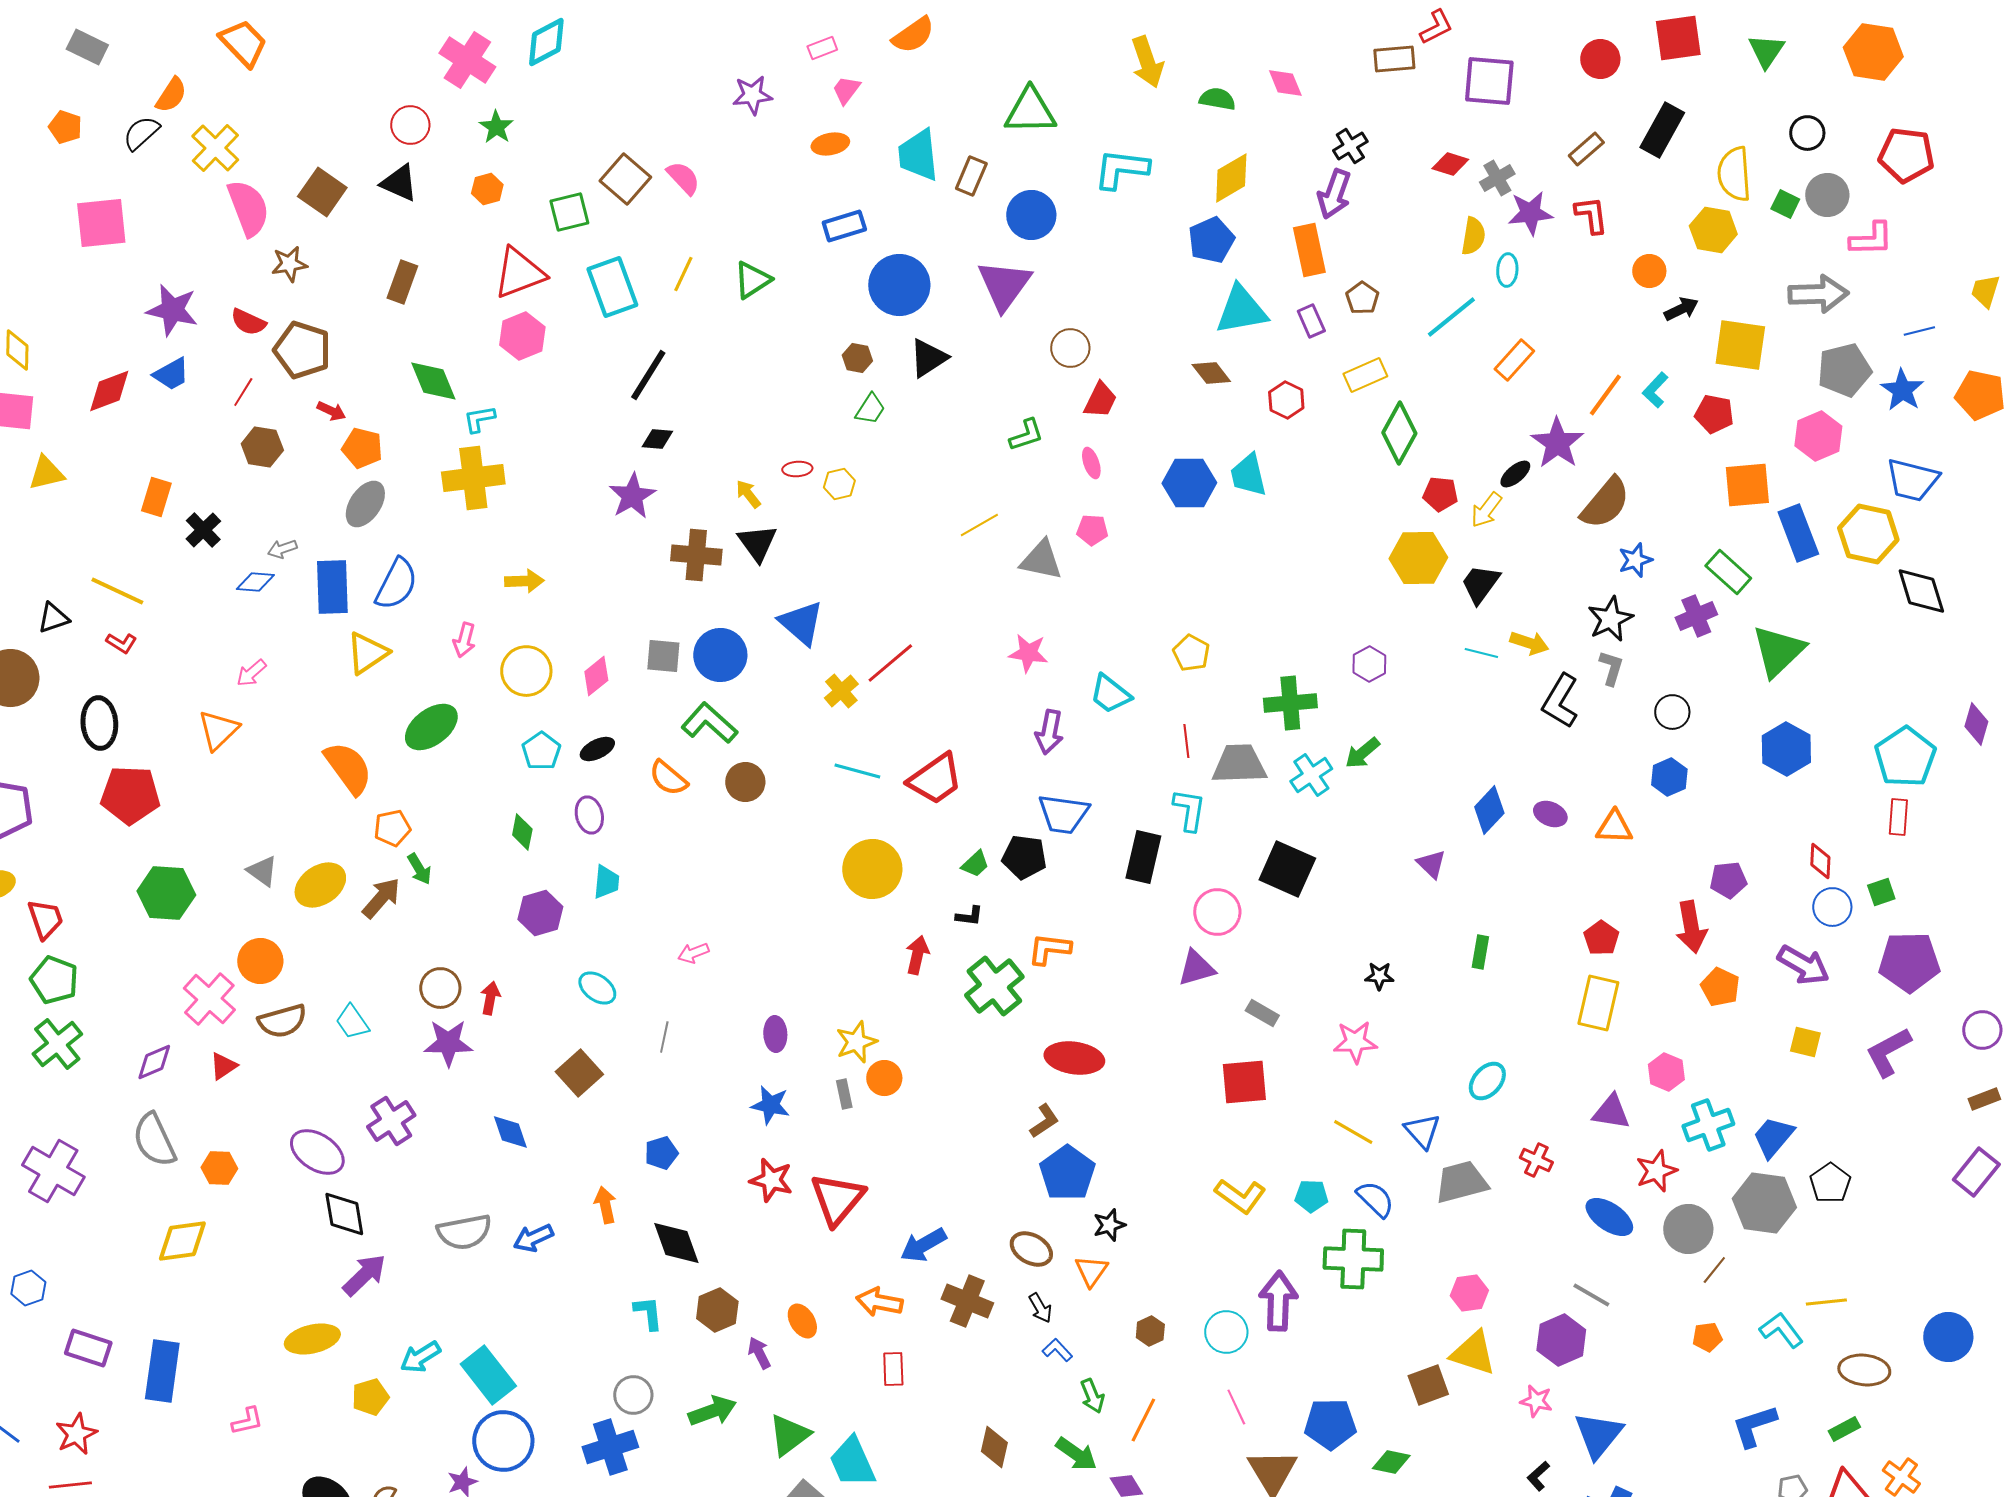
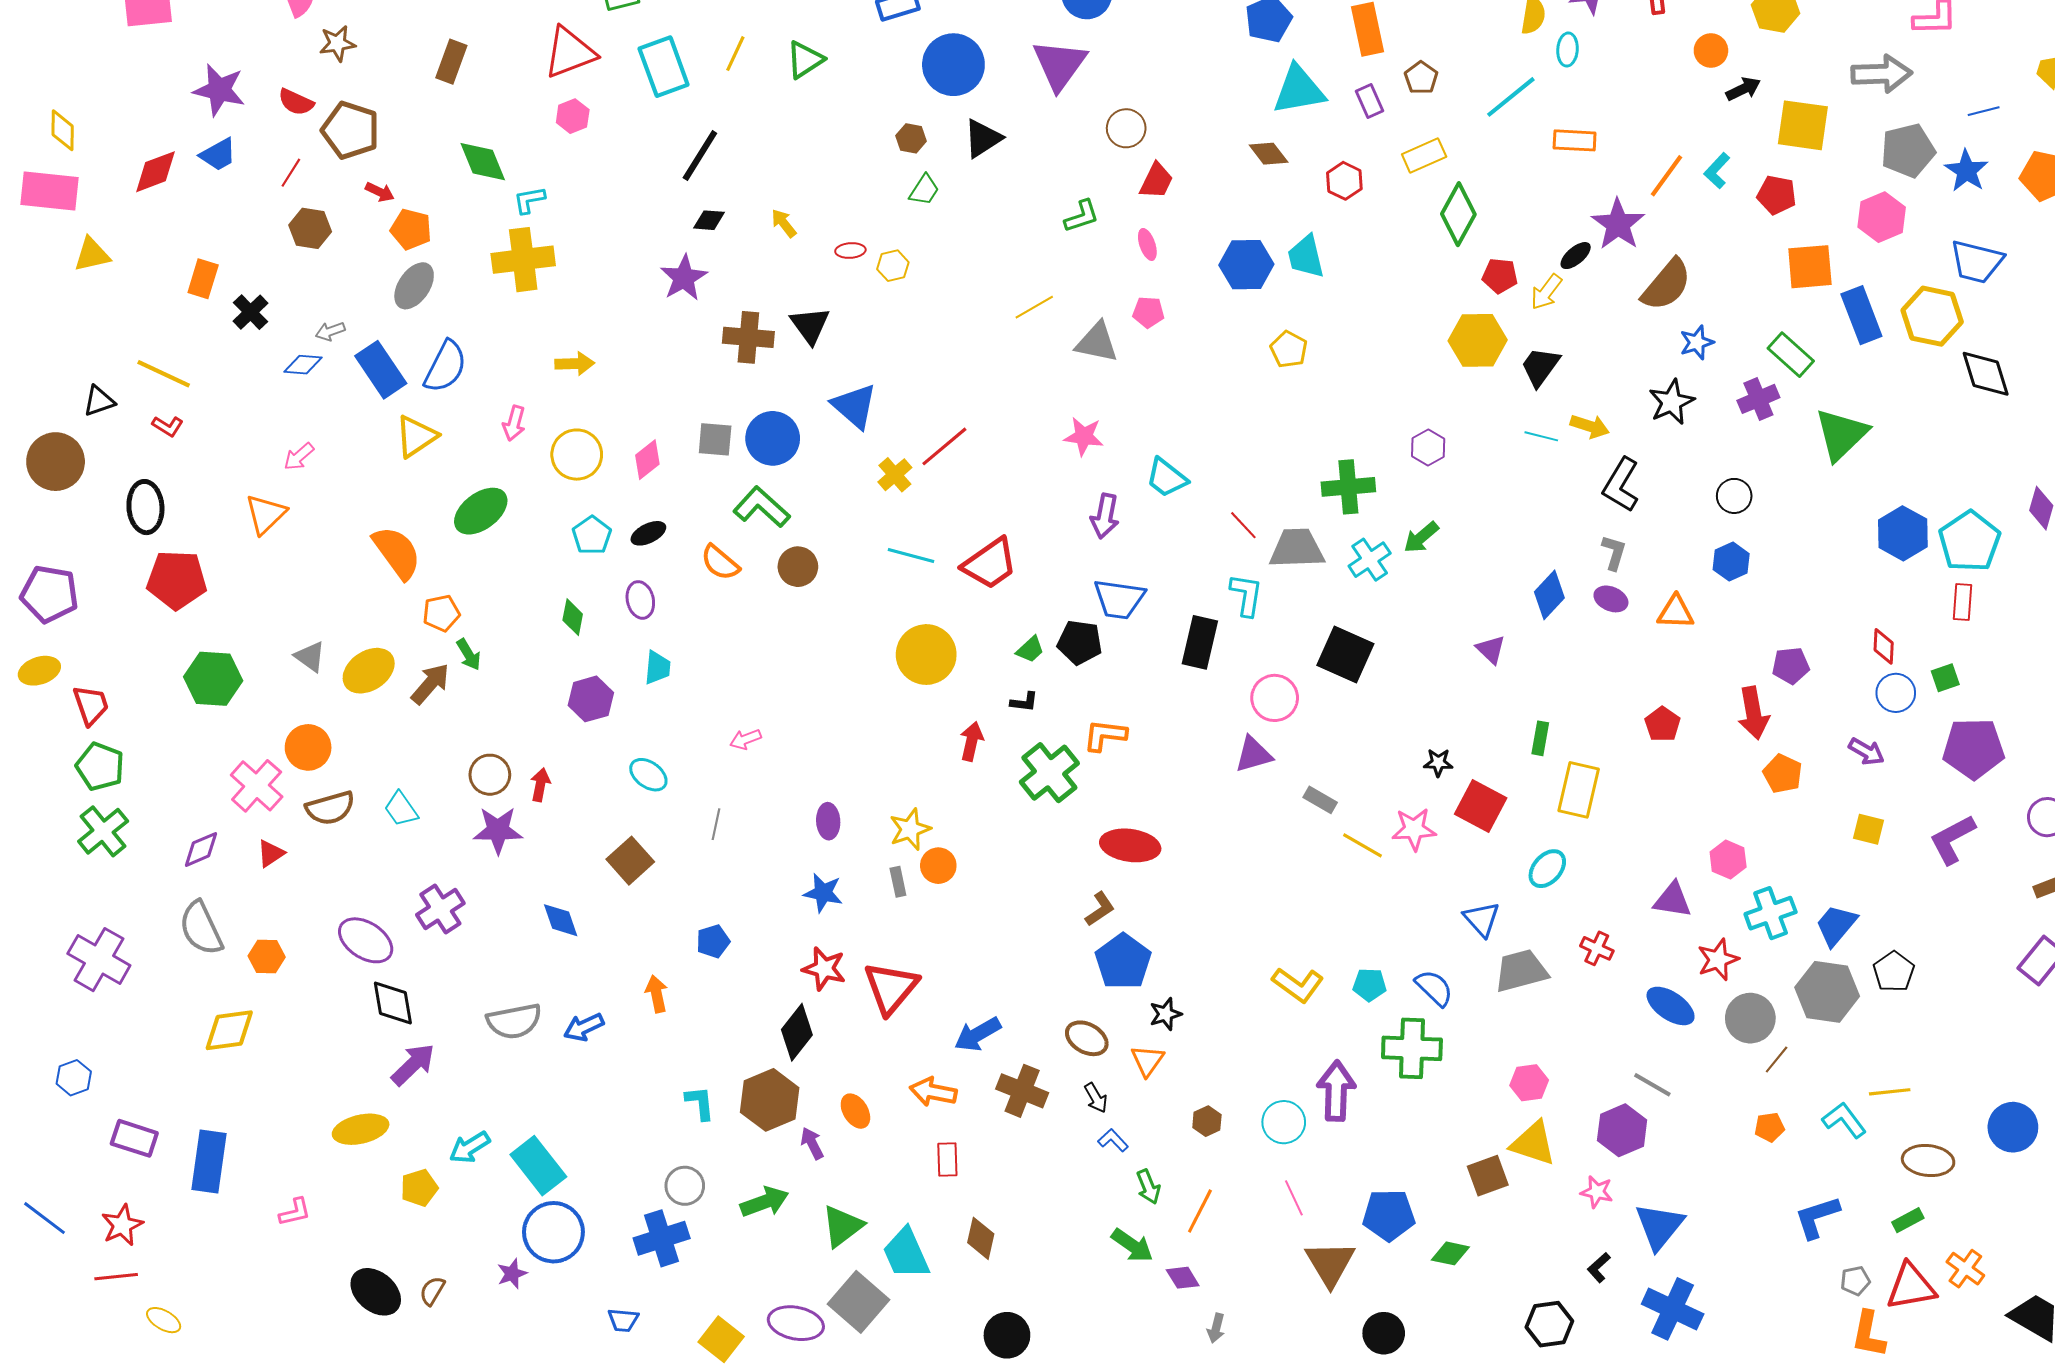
pink hexagon: (522, 336) -> (573, 116), size x0.7
orange rectangle: (1514, 360) -> (1575, 140), turned 51
yellow arrow: (748, 494) -> (784, 223), moved
blue rectangle: (332, 587) -> (381, 370), turned -32
yellow pentagon: (1191, 653) -> (1289, 349), moved
gray L-shape: (1611, 668) -> (1614, 552), moved
red line: (1186, 741) -> (1243, 525), turned -36
blue hexagon: (1786, 749) -> (1903, 533), moved
purple arrow: (1803, 965) -> (1866, 751), size x0.7
yellow rectangle: (1598, 1003) -> (1579, 790), moved
red square: (1244, 1082) -> (1481, 806), moved, turned 33
yellow line: (1353, 1132) -> (1362, 845), moved
black diamond: (676, 1243) -> (797, 1032), moved, turned 58
brown hexagon: (717, 1310) -> (770, 1100), size x1.4
brown diamond: (994, 1447) -> (981, 1238), moved

